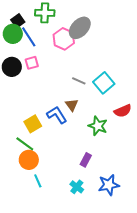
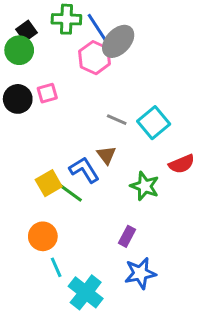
blue line: (29, 37) -> (97, 28), moved
green line: (25, 144) -> (69, 192), moved
blue star: (109, 185) -> (140, 273), moved
cyan cross: (77, 187) -> (86, 292), moved, size x1.6

